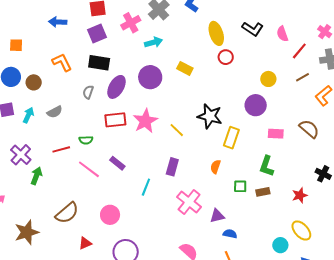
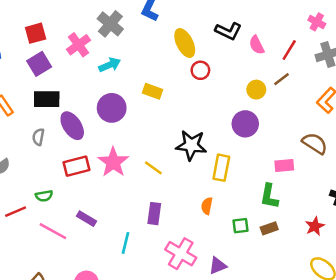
pink semicircle: (282, 34) -> (257, 45), moved
brown line: (303, 77) -> (281, 79), moved
purple ellipse: (116, 87) -> (72, 126), turned -55
pink rectangle: (276, 134) -> (284, 165), moved

